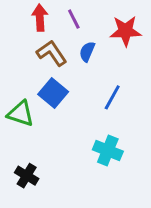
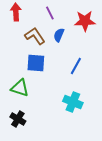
red arrow: (40, 18) -> (16, 12), moved
blue square: (53, 93) -> (36, 63), turned -36
green triangle: (21, 114) -> (20, 88), moved

